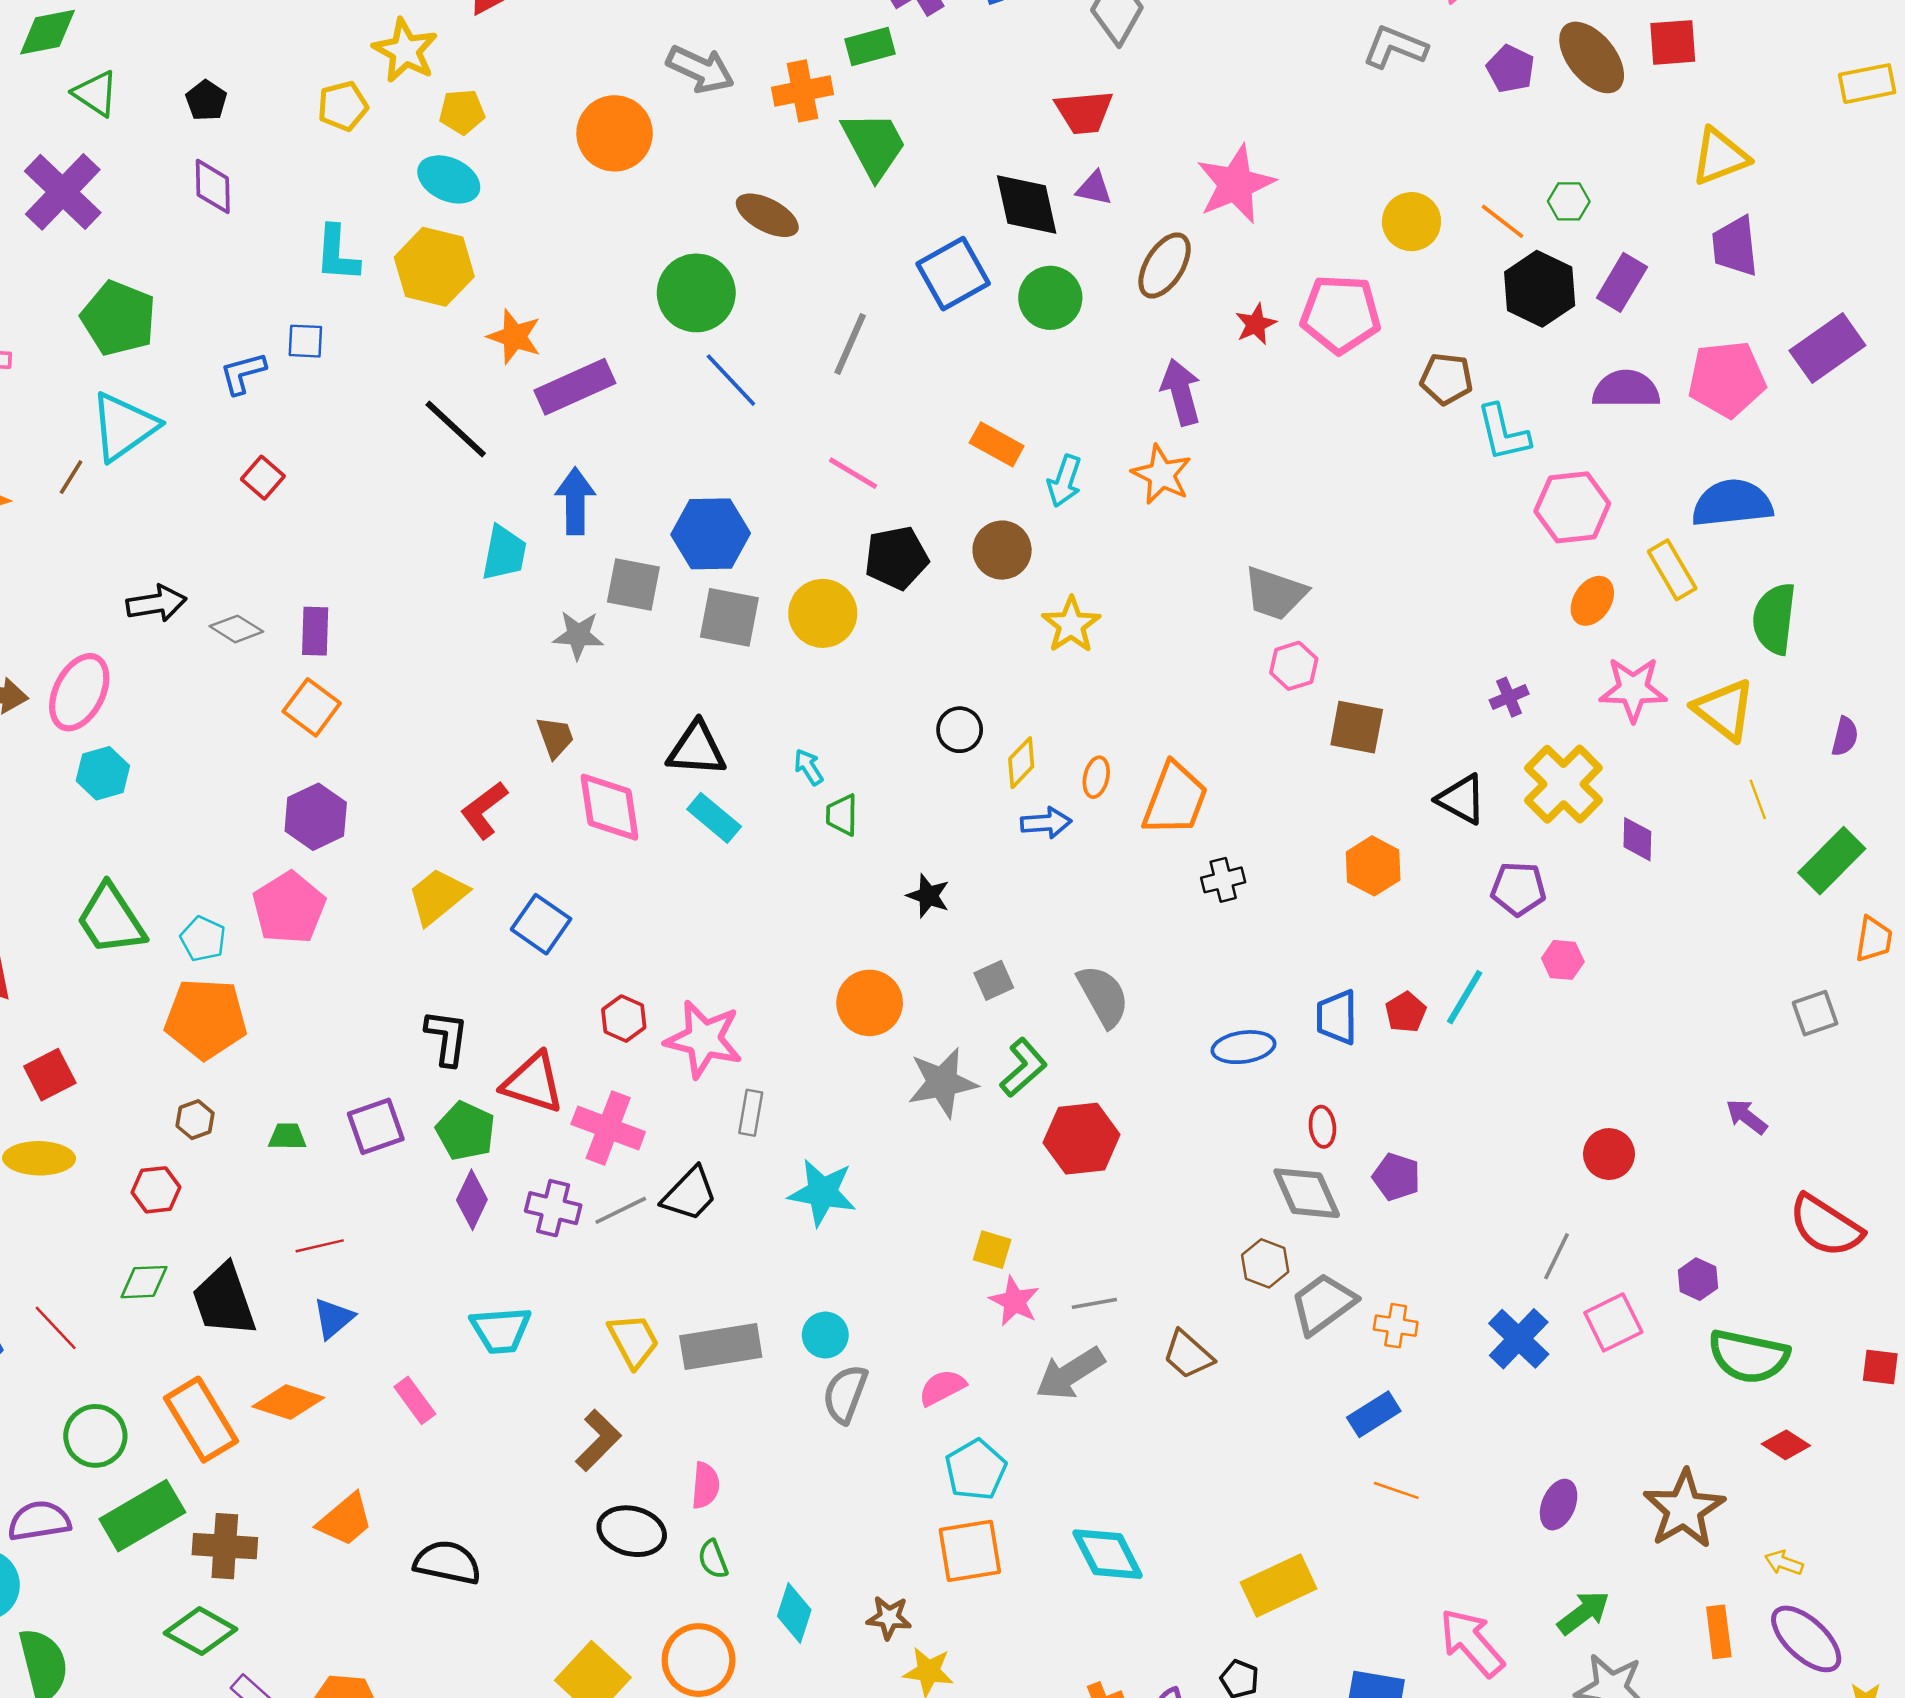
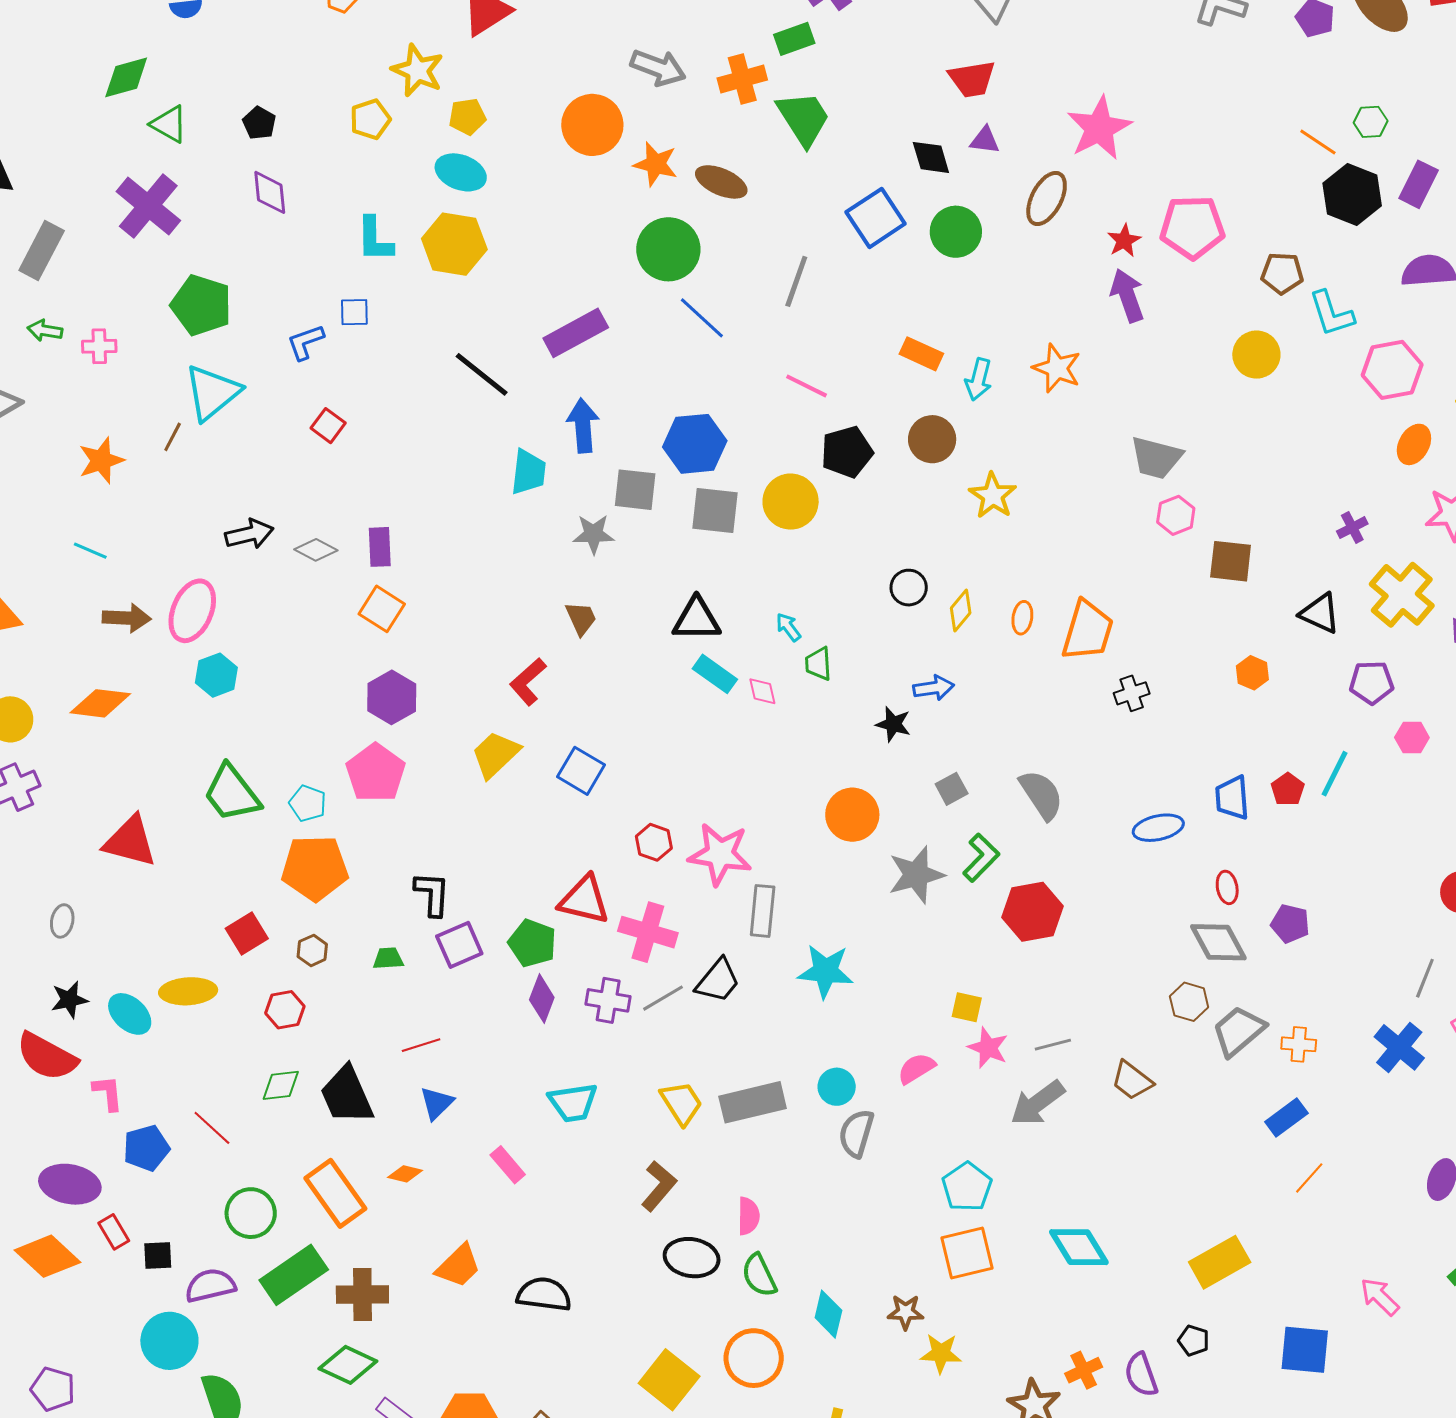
black diamond: (1027, 204) -> (931, 157), size x0.7
yellow circle: (1411, 222) -> (1256, 355), moved
orange star: (514, 337) -> (656, 164), moved
purple arrow: (1181, 392) -> (1127, 295), moved
pink diamond: (610, 807) -> (762, 691), moved, size x0.5
blue arrow: (1046, 823) -> (934, 688), moved
orange hexagon: (1373, 866) -> (1252, 673), size x0.7
black L-shape: (447, 1038) -> (432, 894), moved
red square: (50, 1075) -> (247, 934), moved
gray rectangle: (751, 1113) -> (763, 911), size x1.4
pink semicircle: (942, 1387) -> (916, 1068), moved
orange diamond: (288, 1402) -> (405, 1174), size x0.6
orange line: (1396, 1490) -> (1309, 1178), turned -63
green semicircle: (713, 1559) -> (759, 1275), size x1.4
pink arrow: (1472, 1643) -> (1380, 1297), size x0.7

